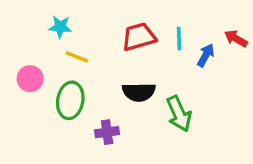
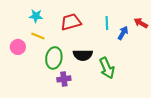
red trapezoid: (139, 37) -> (71, 22), moved
yellow line: (77, 57) -> (38, 36), moved
green ellipse: (70, 100) -> (54, 58), moved

